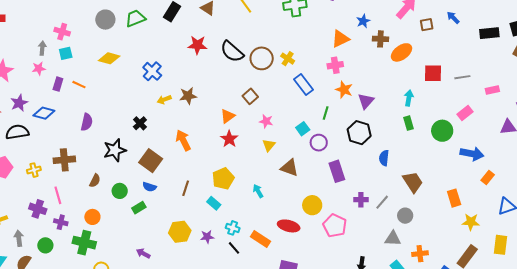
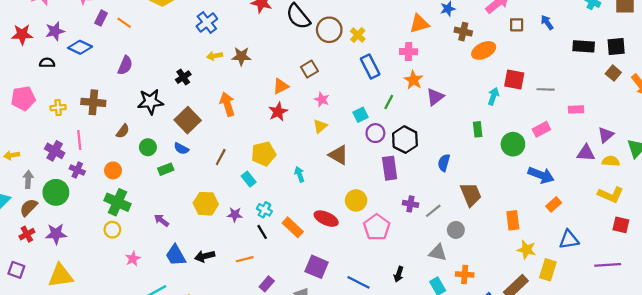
cyan arrow: (409, 98) -> (493, 96), moved
black semicircle: (17, 132) -> (47, 63), size x0.6
black hexagon: (359, 133) -> (405, 140), moved
green cross: (84, 243) -> (117, 202), moved
green circle: (45, 245) -> (56, 192), size x1.5
yellow rectangle: (501, 245) -> (548, 270), moved

